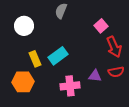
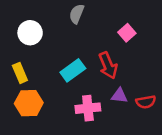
red arrow: (114, 47) -> (108, 65), moved
yellow rectangle: (35, 59) -> (20, 73), moved
red semicircle: (116, 72) -> (146, 102), moved

